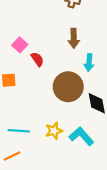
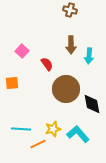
red semicircle: (37, 59) -> (47, 64), moved
cyan arrow: (89, 63) -> (89, 56), moved
orange line: (12, 156) -> (38, 144), moved

